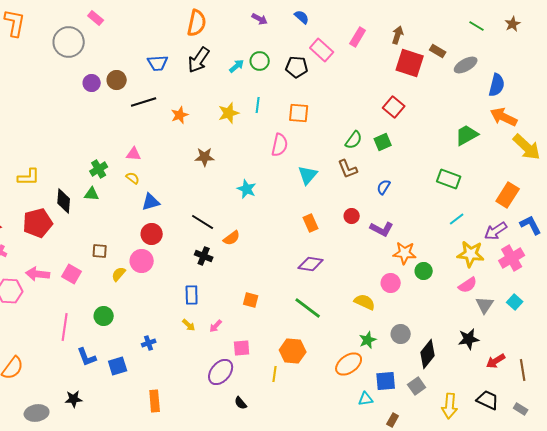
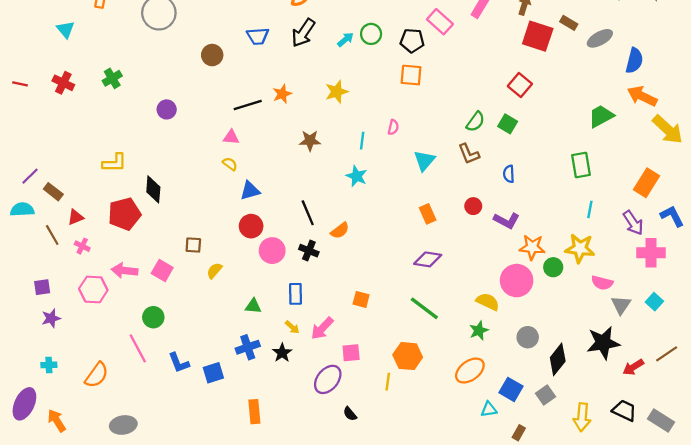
purple circle: (92, 83) -> (167, 109), moved
black line: (144, 102) -> (248, 105), moved
cyan line: (258, 105) -> (362, 141), moved
orange square: (299, 113) -> (411, 75), moved
green square: (383, 142) -> (508, 124), turned -36
pink semicircle: (280, 145) -> (393, 127), size x0.6
green cross: (99, 169) -> (112, 78), moved
green rectangle: (449, 179) -> (581, 165), turned 60
blue semicircle: (384, 187) -> (509, 174), turned -35
green triangle: (92, 194) -> (253, 306), moved
cyan line: (457, 219) -> (590, 209), turned -42
black line: (203, 222) -> (308, 213), turned 35
purple arrow: (496, 231) -> (633, 223), turned -90
yellow star: (471, 254) -> (580, 248), moved
pink cross: (512, 258) -> (651, 253), turned 30
pink circle: (142, 261) -> (272, 251), moved
pink circle: (391, 283) -> (517, 281), size x1.5
pink semicircle: (468, 285) -> (602, 283), turned 48
green circle: (104, 316) -> (153, 317), moved
pink arrow: (216, 326) -> (322, 328), size x1.6
pink line: (65, 327) -> (138, 348), moved, turned -36
black star: (469, 339) -> (603, 343), size x1.4
green star: (368, 340) -> (479, 331), moved
blue cross: (149, 343) -> (248, 347), size x1.5
brown line: (523, 370) -> (667, 354), moved, turned 65
blue square: (386, 381) -> (511, 389), turned 35
black star: (74, 399) -> (282, 353), moved, turned -30
gray rectangle: (521, 409) -> (661, 421), size x1.6

